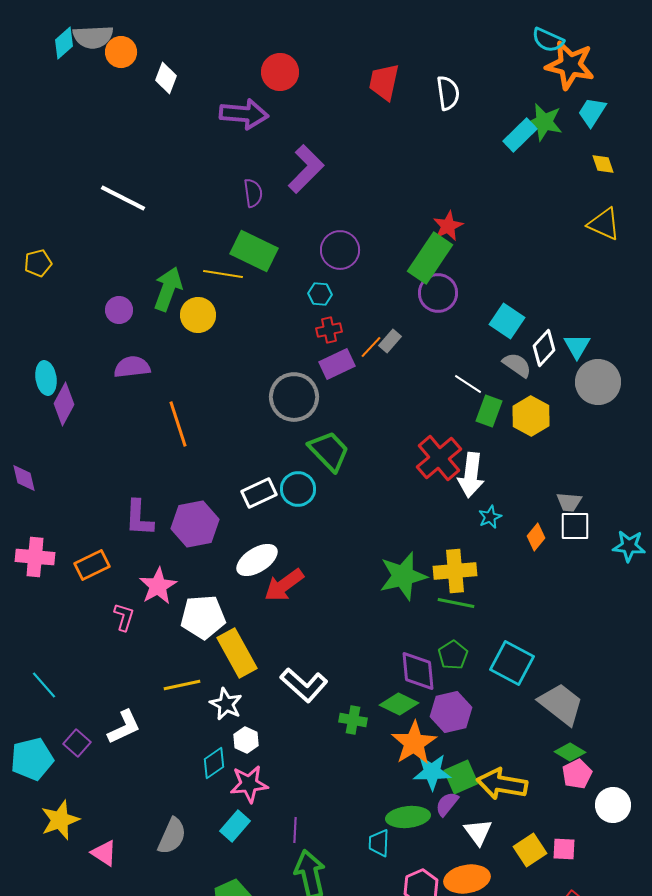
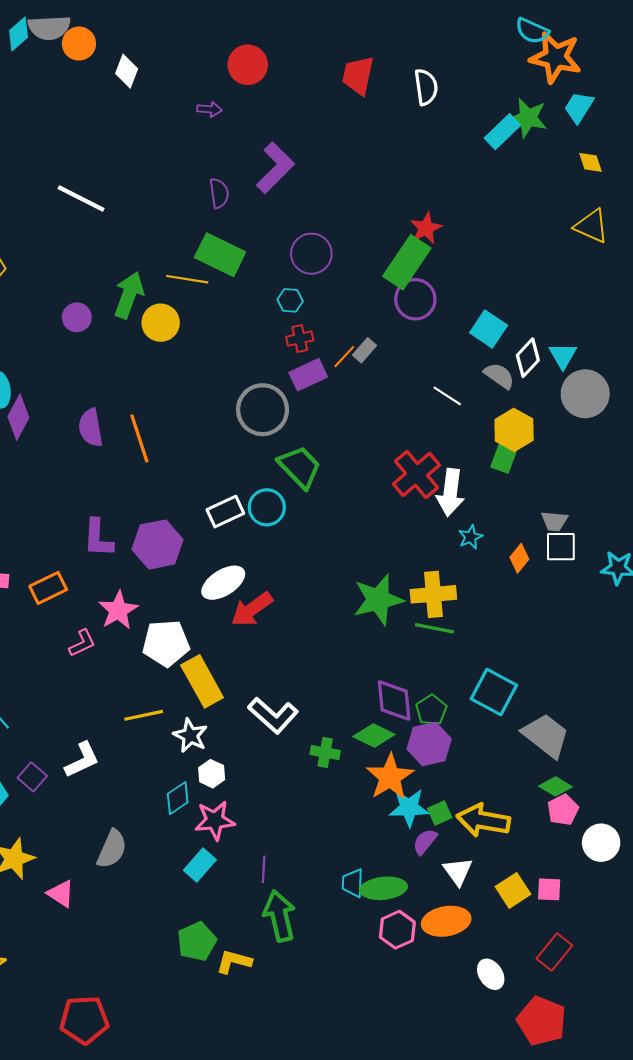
purple arrow: (244, 114) -> (209, 109), size x0.5
purple semicircle: (132, 367) -> (91, 428), moved, turned -93
green rectangle: (489, 411) -> (505, 456), moved
pink L-shape: (124, 617) -> (82, 643), turned 48
green pentagon: (453, 655) -> (431, 710), moved
green square: (461, 777) -> (440, 813), size x0.7
green ellipse: (408, 817) -> (384, 888), moved
gray semicircle: (172, 836) -> (112, 849), moved

